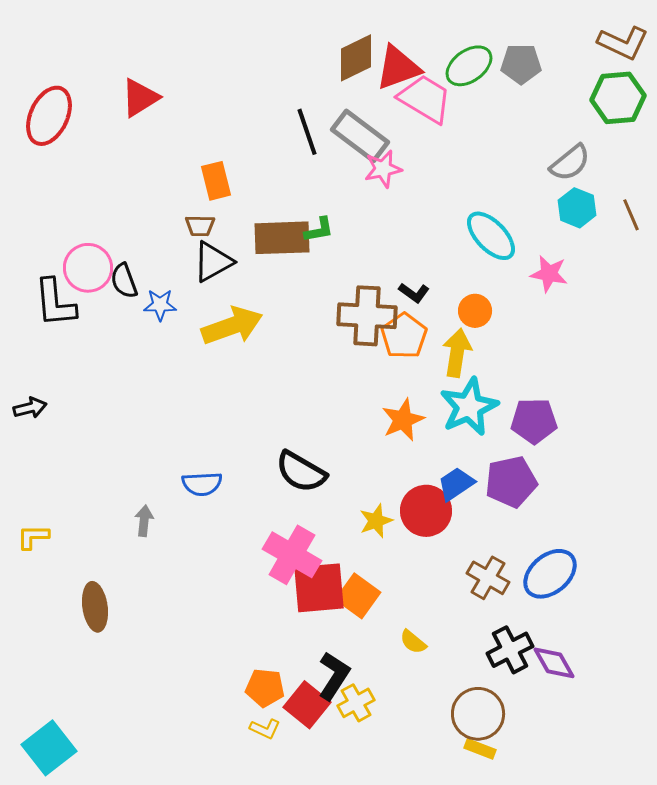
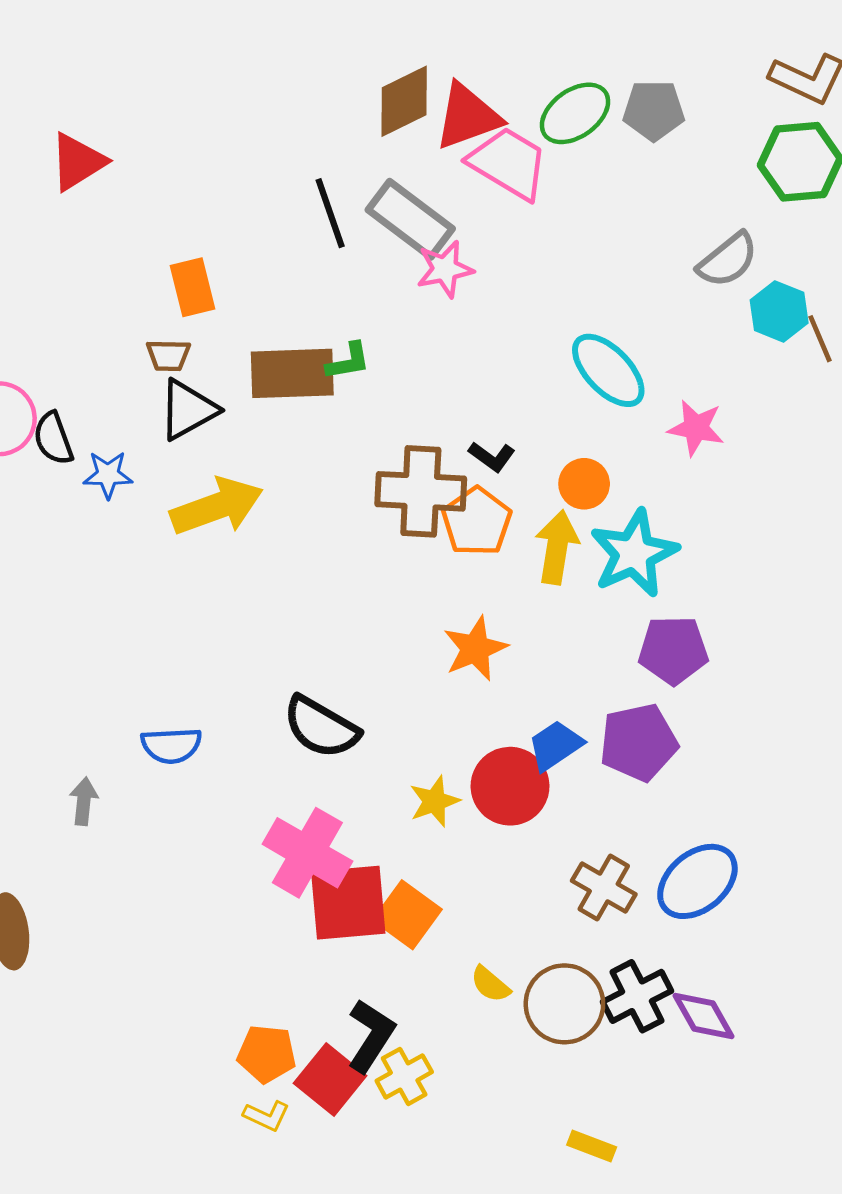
cyan hexagon: (577, 208) -> (779, 311), moved
cyan star: (469, 407) -> (634, 553), moved
brown circle: (478, 714) -> (564, 1004), moved

